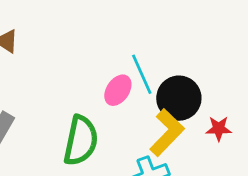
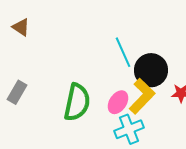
pink ellipse: (118, 90) -> (118, 102), moved

